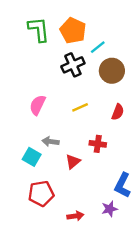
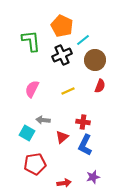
green L-shape: (39, 29) -> (31, 41), moved
red semicircle: (118, 112) -> (100, 86), moved
blue L-shape: (123, 185) -> (85, 145), moved

